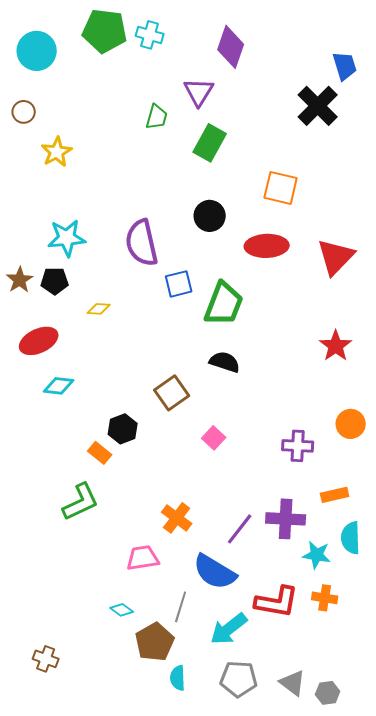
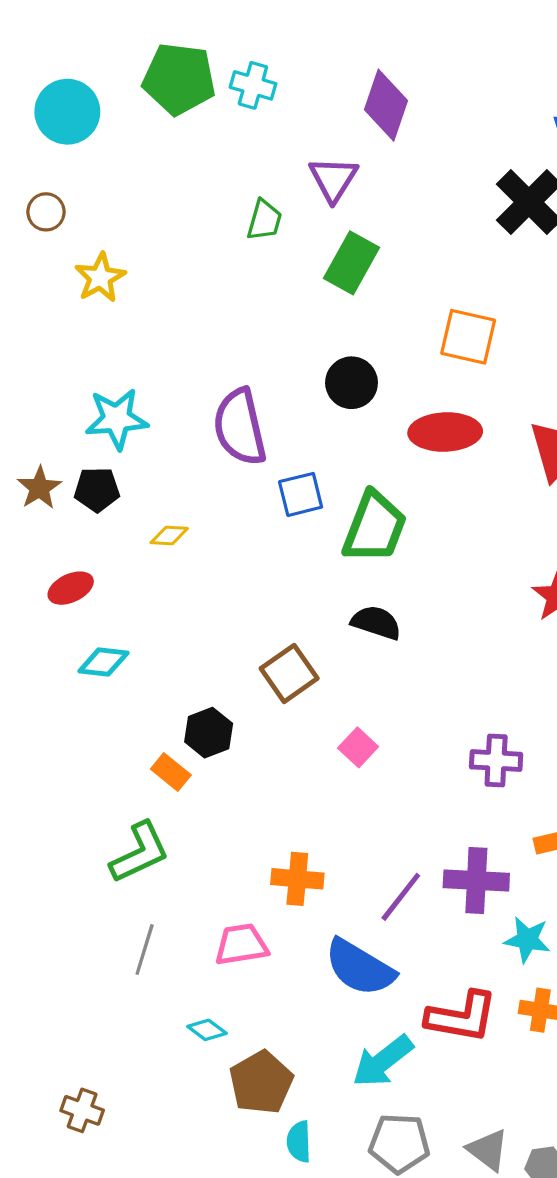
red ellipse: (39, 341) -> (71, 588), size x0.7
orange cross: (177, 518) -> (297, 879), turned -32
gray line: (181, 607) -> (145, 949), moved

